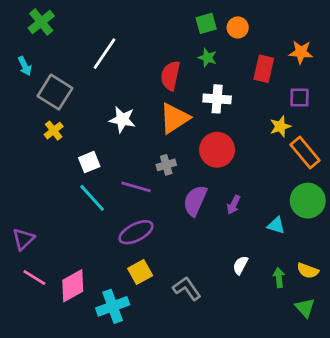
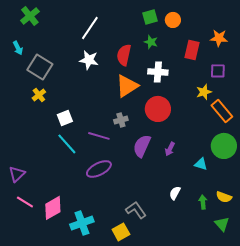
white line: (104, 54) -> (90, 28), moved
white star: (122, 120) -> (89, 60), moved
yellow square: (140, 272) -> (121, 232), moved

